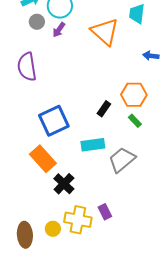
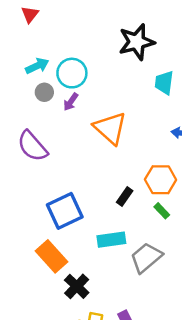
orange triangle: (105, 32) -> (110, 128), moved
purple semicircle: (27, 67) -> (32, 146), turned -32

